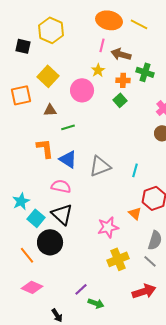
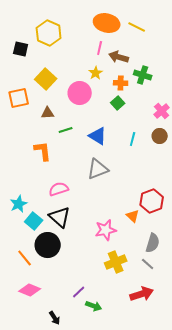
blue triangle: (68, 159) -> (98, 136), moved
cyan line: (135, 170) -> (133, 139), moved
pink semicircle: (61, 186) -> (59, 189), turned -30

